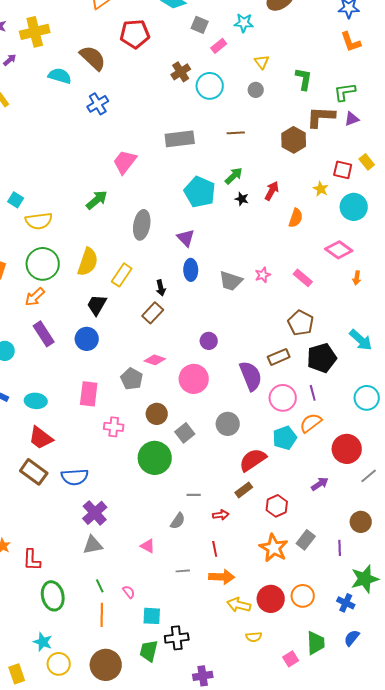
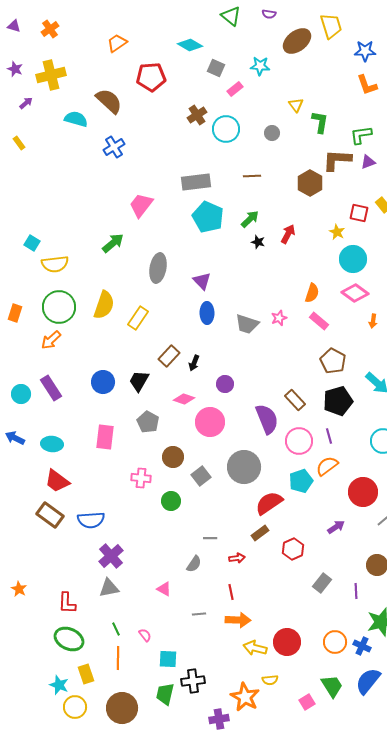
yellow triangle: (262, 62) -> (296, 105), moved
cyan pentagon: (200, 192) -> (208, 217), moved
cyan circle: (354, 207) -> (353, 259), moved
orange semicircle: (296, 218) -> (312, 293), moved
black arrow: (161, 288) -> (194, 363), moved, turned 35
black trapezoid: (97, 305) -> (139, 381), moved
brown pentagon: (301, 323) -> (333, 361), moved
purple rectangle: (44, 334) -> (51, 388), moved
brown rectangle: (279, 357) -> (295, 400), turned 70
pink diamond: (155, 360) -> (184, 399), moved
gray circle: (228, 424) -> (244, 467), size x1.4
pink cross: (114, 427) -> (141, 478), moved
green circle: (155, 458) -> (171, 501), size x0.6
orange star: (274, 548) -> (245, 697), moved
red L-shape: (32, 560) -> (67, 603), moved
green ellipse: (53, 596) -> (69, 639), turned -52
orange circle: (303, 596) -> (335, 642), moved
blue semicircle: (352, 638) -> (368, 681), size x1.6
green trapezoid: (316, 643) -> (332, 686), turned -30
yellow rectangle: (17, 674) -> (86, 674), moved

